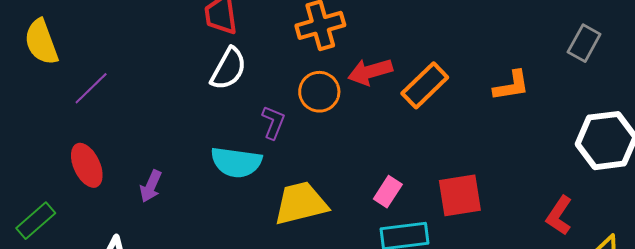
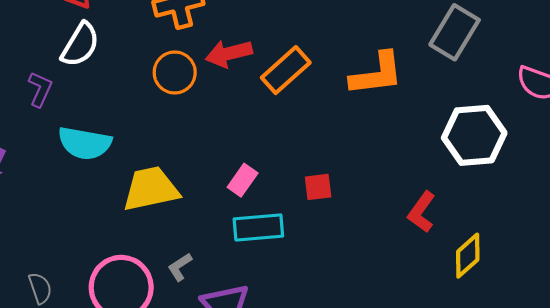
gray rectangle: (584, 43) -> (455, 32), size x1.4
orange L-shape: (511, 86) -> (377, 74), size x1.4
purple L-shape: (273, 122) -> (40, 89), moved
red square: (460, 195) -> (318, 187), size x0.6

